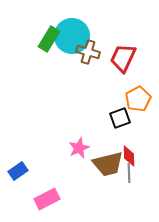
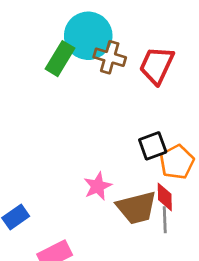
green rectangle: (49, 39) -> (60, 59), moved
orange pentagon: (138, 99) -> (177, 162), moved

